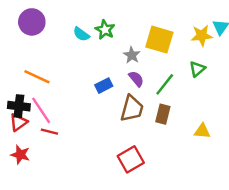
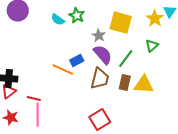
yellow star: (202, 35) -> (155, 18), turned -30
orange line: (37, 77) -> (63, 70), moved
purple semicircle: (136, 79) -> (103, 54), size x1.5
pink line: (41, 110) -> (38, 114), moved, turned 35
yellow triangle: (202, 131) -> (144, 84), moved, size x1.5

